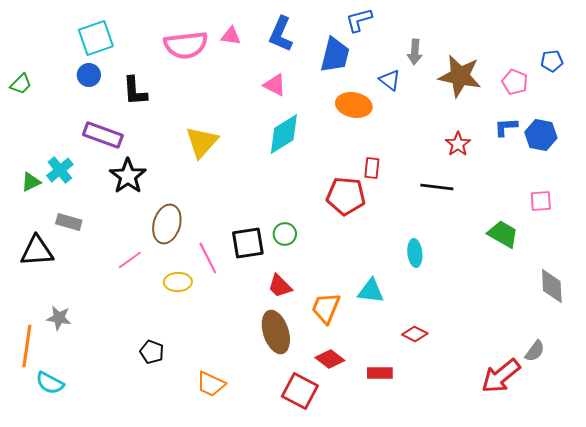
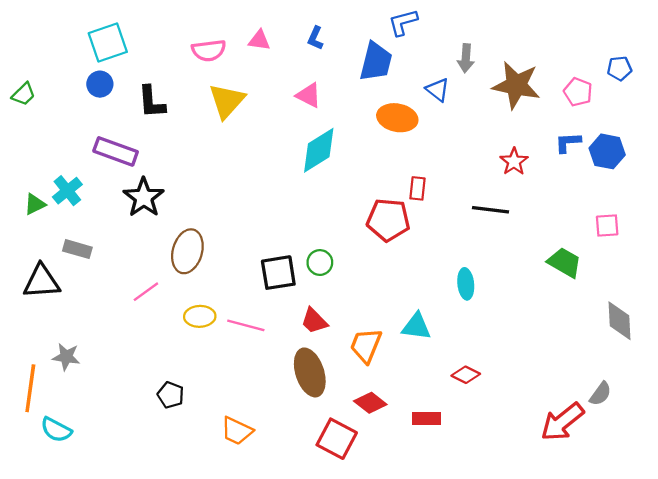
blue L-shape: (281, 34) -> (315, 38), size x0.6
pink semicircle: (186, 45) -> (209, 50), size x0.7
yellow triangle: (202, 142) -> (227, 101), moved
pink line: (208, 258) -> (246, 325), moved, turned -48

